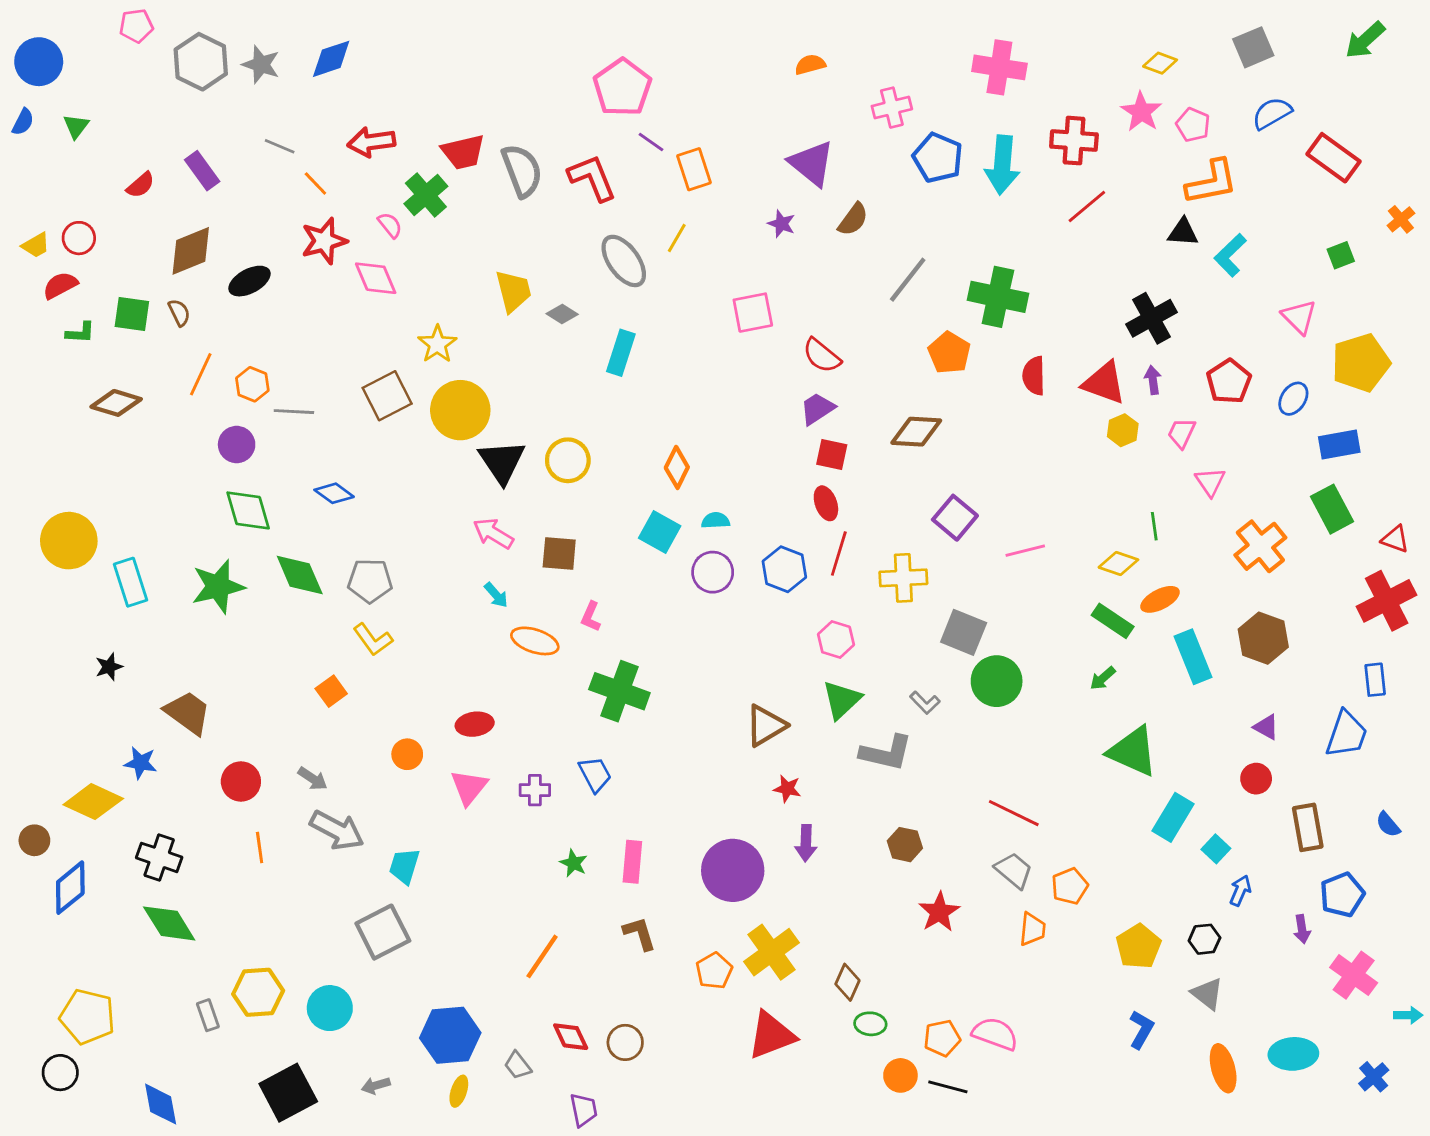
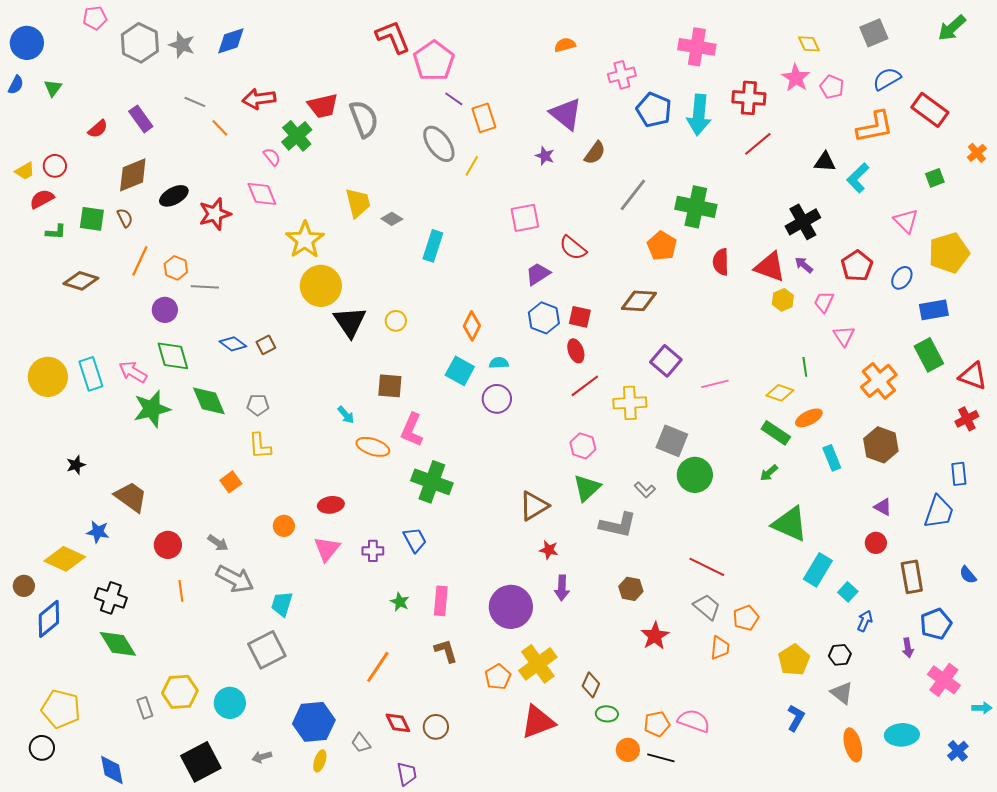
yellow diamond: (1160, 63) -> (809, 44), turned 45
red L-shape: (592, 178) -> (393, 37), moved
orange L-shape: (1212, 182) -> (875, 127), moved
red star: (324, 241) -> (215, 214), moved
gray ellipse: (624, 261) -> (439, 144), moved
yellow star: (437, 344) -> (305, 240), size x1.4
purple arrow: (1153, 380) -> (804, 265), turned -42
brown square: (387, 396) -> (266, 345), moved, size x0.6
purple trapezoid: (817, 409) -> (538, 274), moved
yellow circle: (568, 460) -> (396, 321), size x0.7
pink arrow: (493, 533) -> (133, 372), moved
red triangle: (1395, 539) -> (973, 376), size x1.4
red line: (839, 553) -> (585, 386), turned 36
blue hexagon: (784, 569) -> (544, 318), moved
gray pentagon: (370, 581) -> (258, 405), size x0.7
cyan rectangle: (130, 582) -> (91, 374), moved
red cross: (1387, 601) -> (967, 419), size x0.6
pink L-shape: (591, 617) -> (412, 430), size x1.6
yellow L-shape: (373, 640) -> (260, 446), turned 32
cyan rectangle: (1193, 657) -> (832, 458), size x0.7

